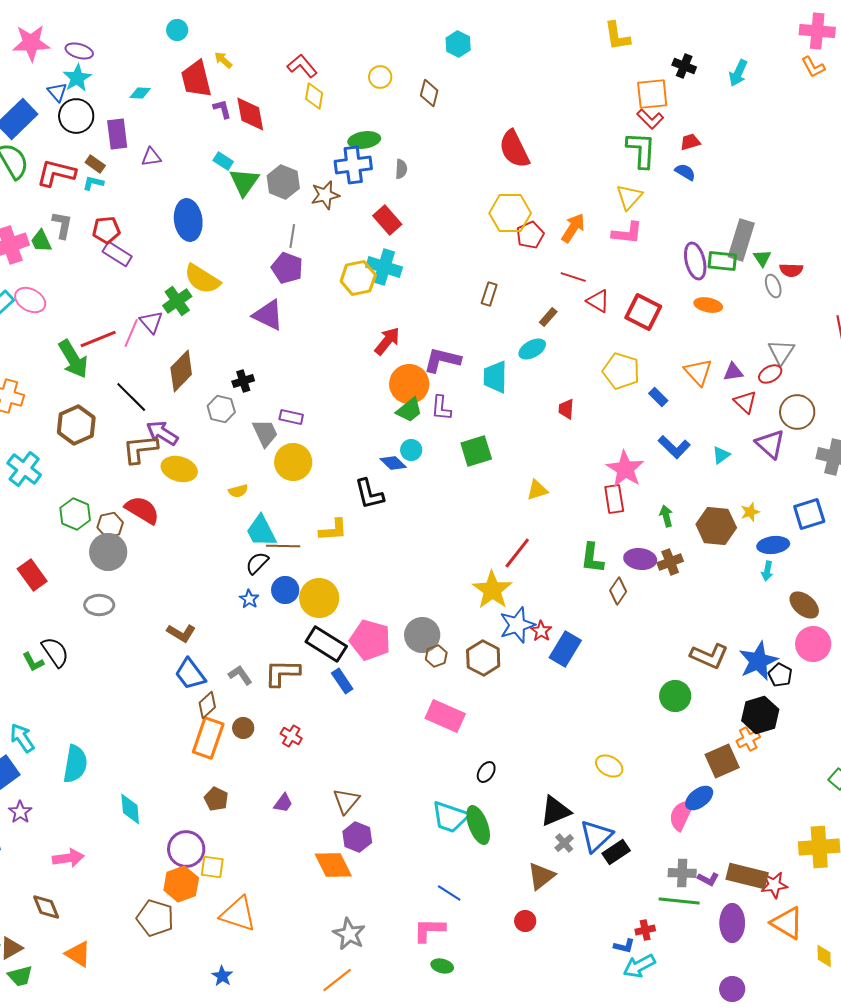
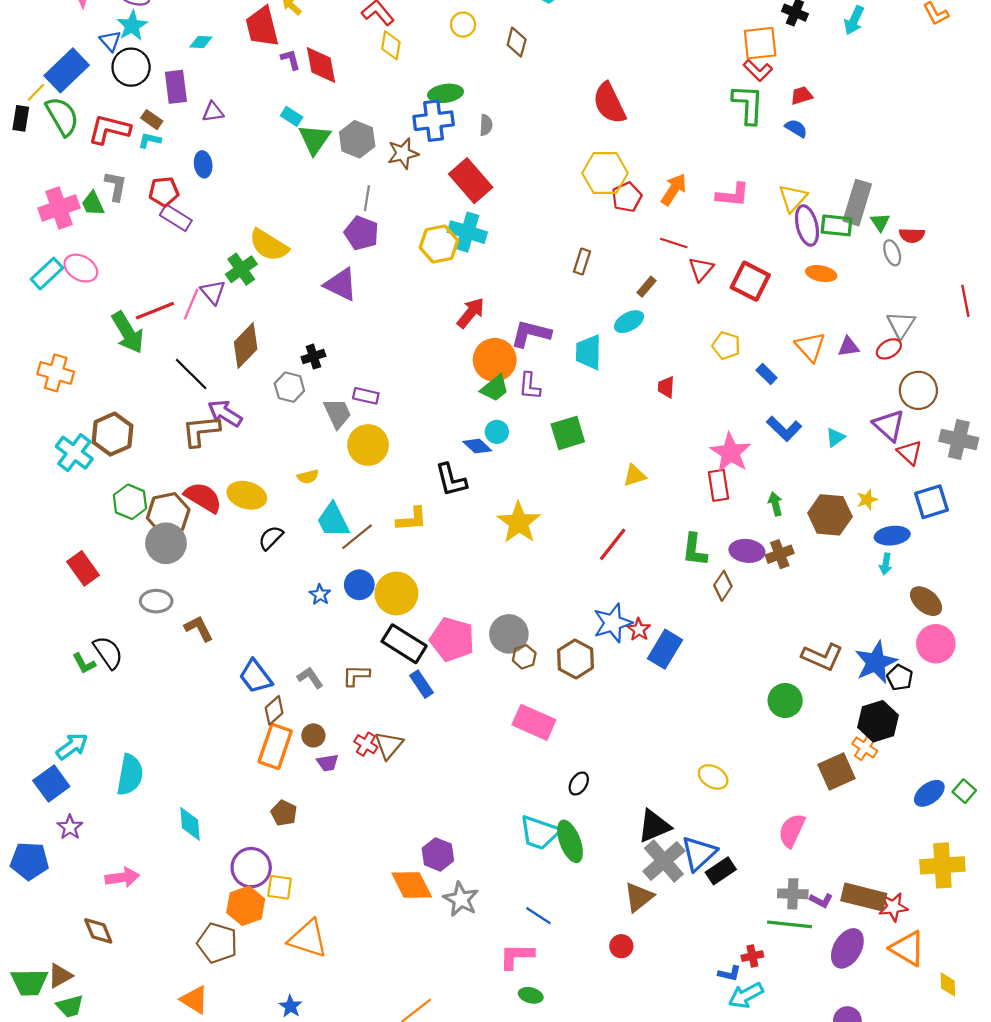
yellow triangle: (629, 197) -> (793, 198), moved
blue ellipse: (188, 220) -> (203, 164), moved, size x0.6
red rectangle: (387, 220) -> (471, 181), size x1.4
red triangle: (598, 301) -> (701, 269), turned 40
yellow pentagon: (621, 371) -> (726, 346), size x0.7
red triangle: (745, 402) -> (910, 453), moved
brown hexagon: (76, 425) -> (112, 434), moved
yellow ellipse: (179, 469) -> (247, 495), moved
brown hexagon: (110, 525) -> (168, 514), size x1.5
brown line: (283, 546) -> (357, 537), turned -40
black semicircle: (257, 563) -> (271, 538), moved
yellow star: (492, 590) -> (519, 523), moved
brown L-shape: (181, 633) -> (199, 628), moved, turned -148
brown L-shape: (282, 673) -> (356, 675), size x0.7
cyan arrow: (22, 738) -> (72, 746), turned 88
orange cross: (748, 739) -> (865, 747), turned -30
blue ellipse: (699, 798) -> (929, 793), moved
brown triangle: (346, 801) -> (389, 745), moved
purple trapezoid: (283, 803) -> (328, 763), moved, turned 45
gray cross: (564, 843) -> (664, 861), size x2.0
purple ellipse: (732, 923) -> (847, 948), turned 30
gray star: (349, 934) -> (461, 899), moved
orange triangle: (78, 954) -> (194, 1000), moved

